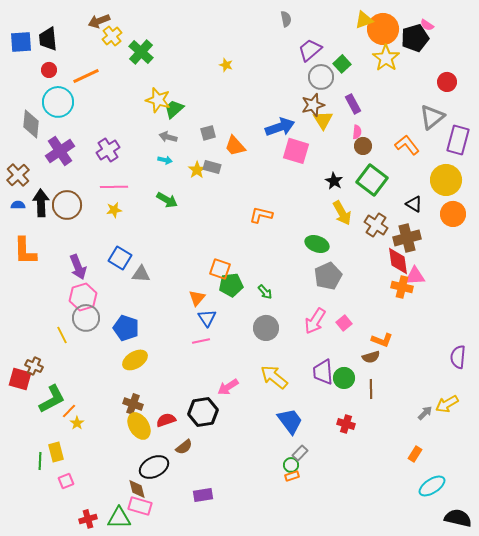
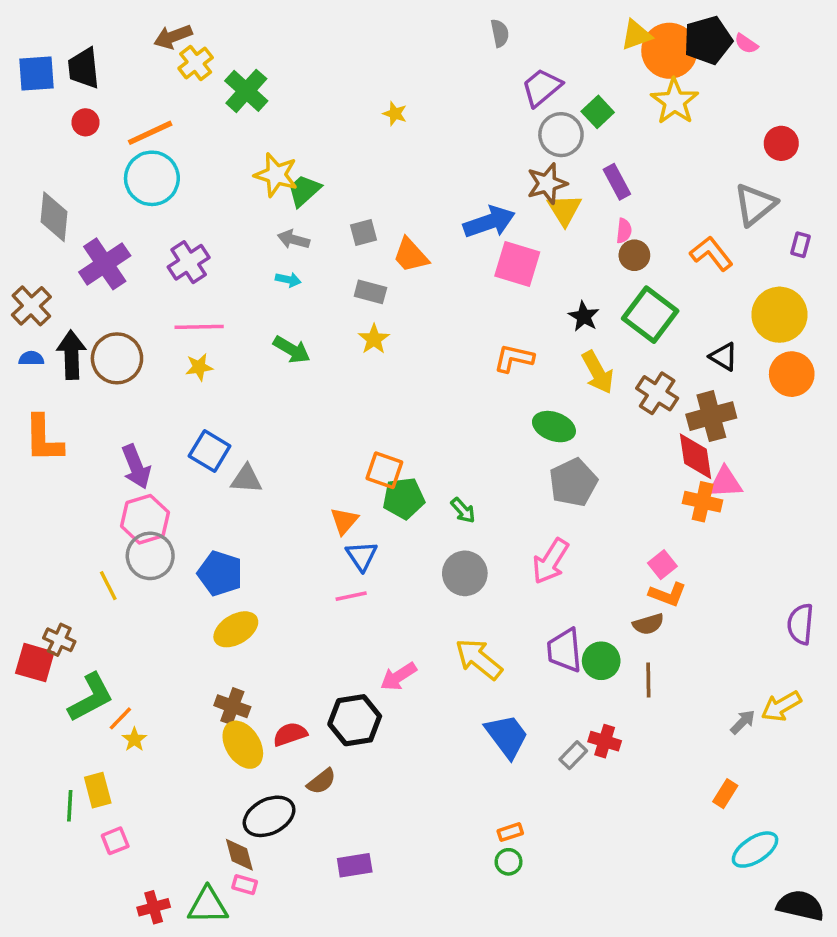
black pentagon: (415, 38) -> (708, 40), moved
cyan circle: (58, 102) -> (152, 178), moved
purple rectangle: (458, 140) -> (800, 245), size x0.5
yellow star: (197, 170) -> (374, 339), moved
orange L-shape: (261, 215) -> (514, 358), moved
pink square: (344, 323) -> (662, 565), moved
gray rectangle: (300, 453) -> (573, 755), moved
green circle: (291, 465) -> (509, 862), moved
pink rectangle: (140, 506) -> (245, 885), size x0.6

